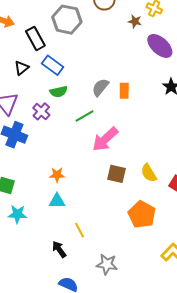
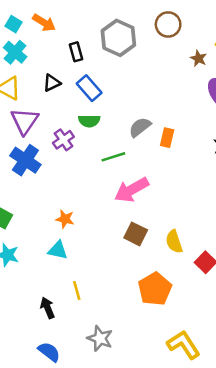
black rectangle: (35, 38) -> (76, 52), size x0.7

